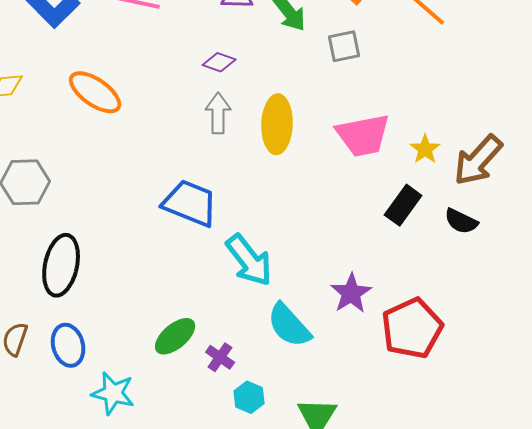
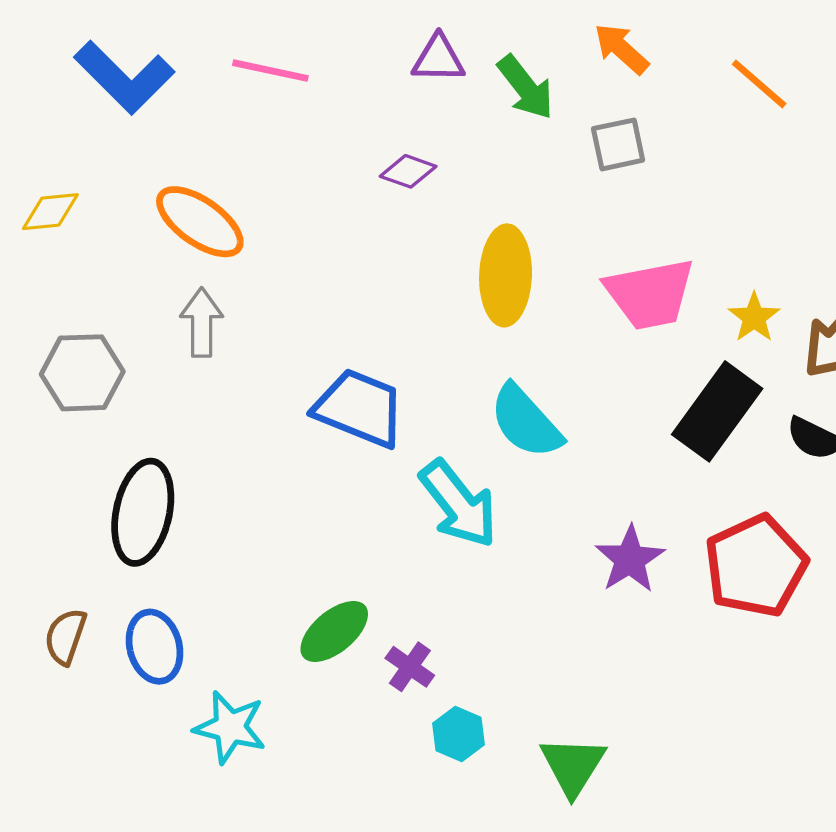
gray arrow: (218, 113) -> (202, 322), moved
black rectangle: (403, 205) -> (717, 411), size x1.4
cyan semicircle: (289, 325) -> (526, 422), moved
red pentagon: (412, 328) -> (756, 566), moved

